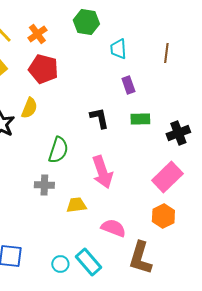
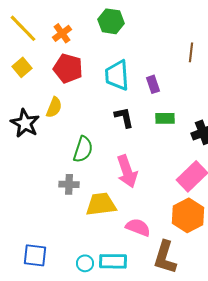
cyan trapezoid: (118, 49) -> (117, 75), moved, size x1.5
yellow trapezoid: (76, 205) -> (101, 204), size x1.5
orange hexagon: (163, 216) -> (188, 215), size x1.4
cyan rectangle: (88, 262) -> (113, 261), turned -48

